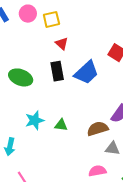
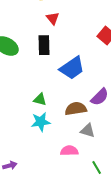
blue trapezoid: (86, 72) -> (72, 68), moved
cyan star: (35, 120) -> (41, 122), moved

